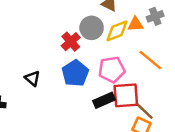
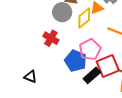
gray circle: (92, 28) -> (62, 12), moved
blue pentagon: (75, 73) -> (76, 61), moved

